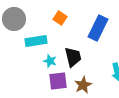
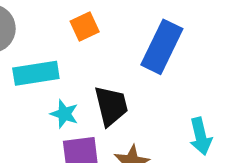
orange square: (60, 18) -> (85, 27), turned 32

